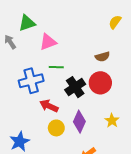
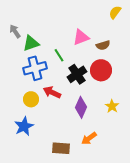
green triangle: (27, 23) -> (31, 43), moved
pink triangle: (48, 42) -> (81, 37), moved
green line: (56, 67) -> (59, 55), turned 56
yellow circle: (56, 128) -> (31, 99), moved

